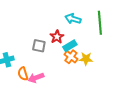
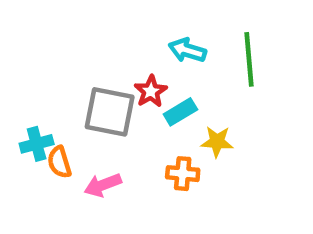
gray square: (39, 46) -> (110, 112), size x1.6
orange cross: (71, 57) -> (183, 174), moved, turned -32
orange semicircle: (23, 74) -> (59, 162), moved

